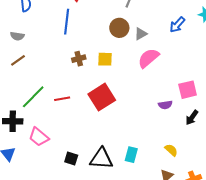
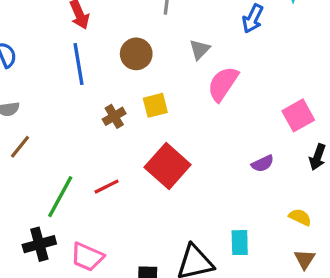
brown circle: (119, 28) -> (136, 54), moved
purple semicircle: (165, 105) -> (263, 163), moved

